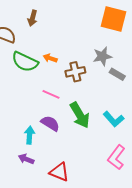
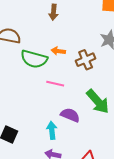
brown arrow: (32, 18) -> (54, 12), moved
pink line: (51, 94) -> (55, 84), moved

